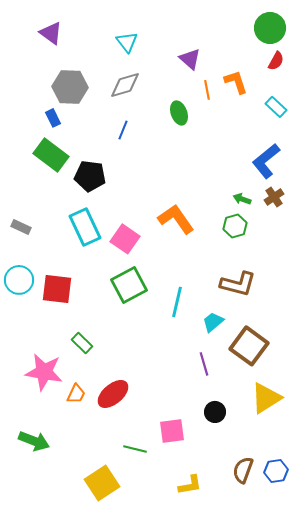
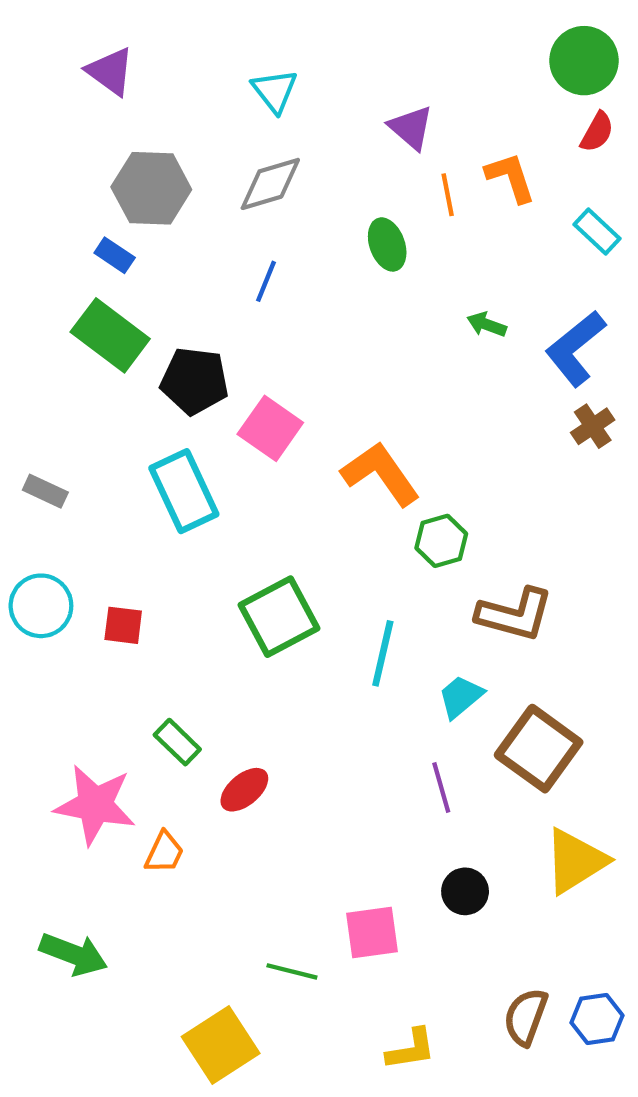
blue rectangle: (53, 118) -> (115, 255), turned -30
green arrow: (242, 199) -> (487, 325), moved
green hexagon: (235, 226) -> (441, 541), moved
pink square: (125, 239) -> (270, 428), moved
red square: (57, 289) -> (123, 625), size x0.6
red ellipse: (113, 394) -> (244, 790), moved, size x0.7

